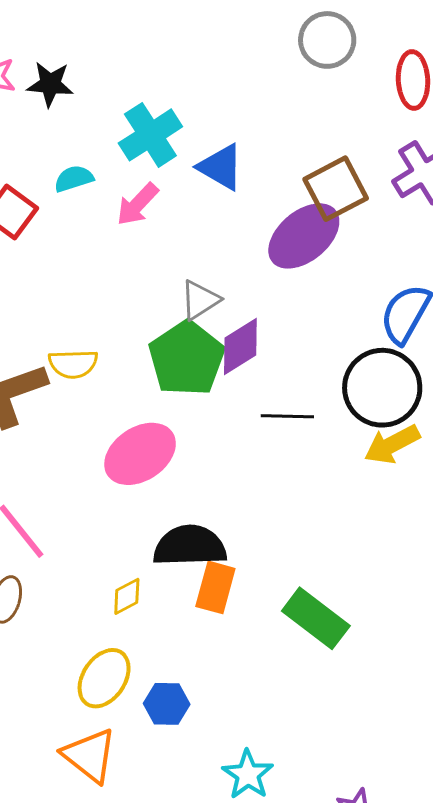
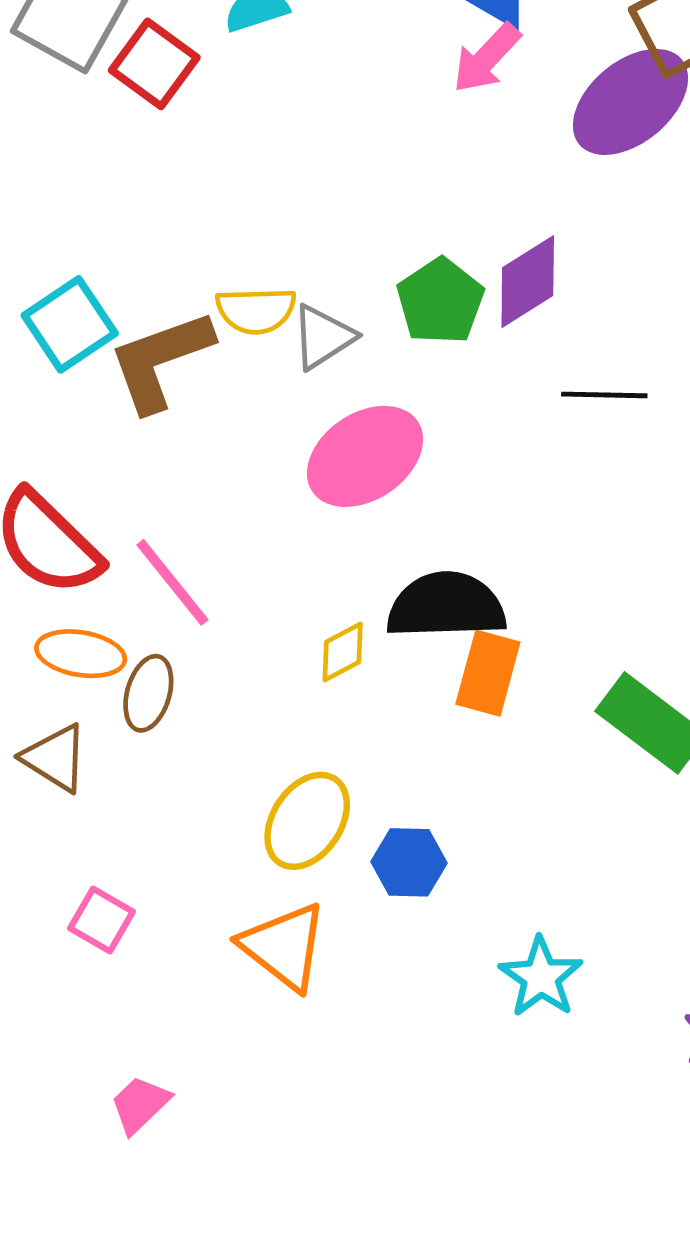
pink arrow: (137, 204) -> (486, 58), moved
gray triangle: (200, 300) -> (323, 337), moved
green pentagon: (187, 358) -> (440, 301), size x0.7
yellow diamond: (127, 596) -> (343, 652), moved

